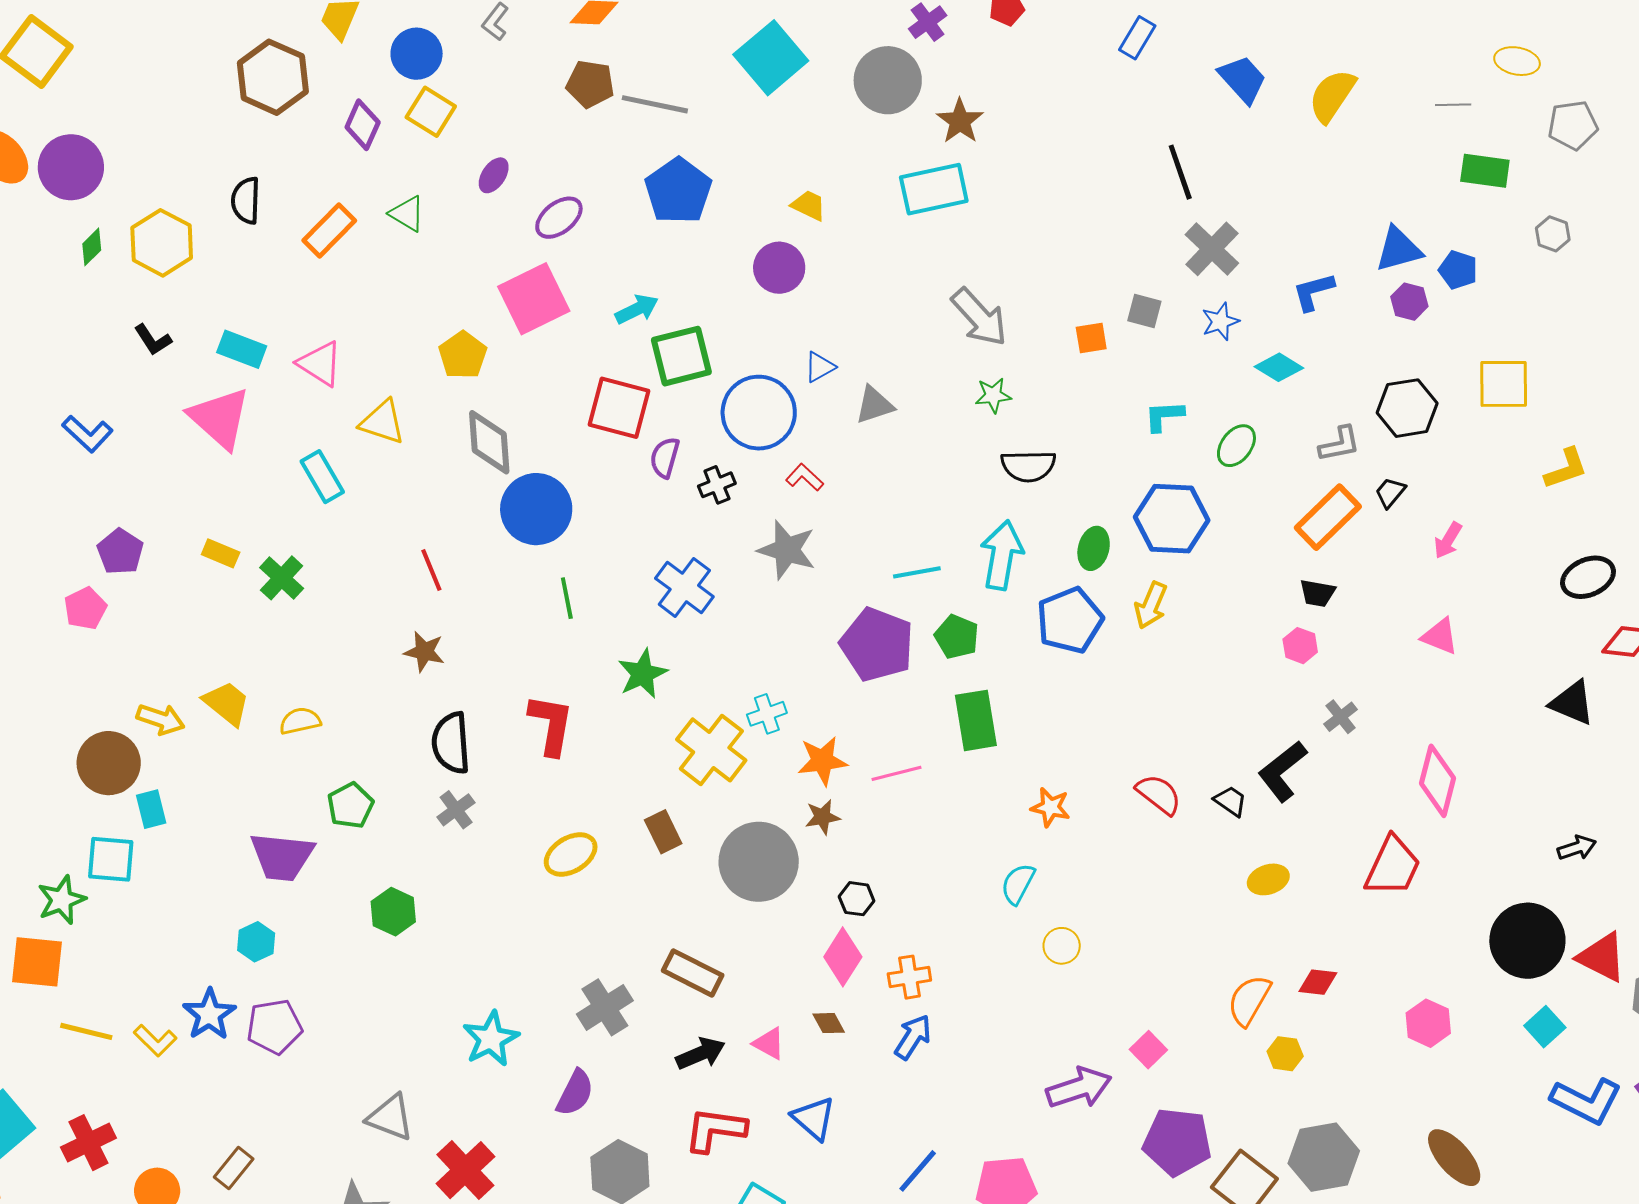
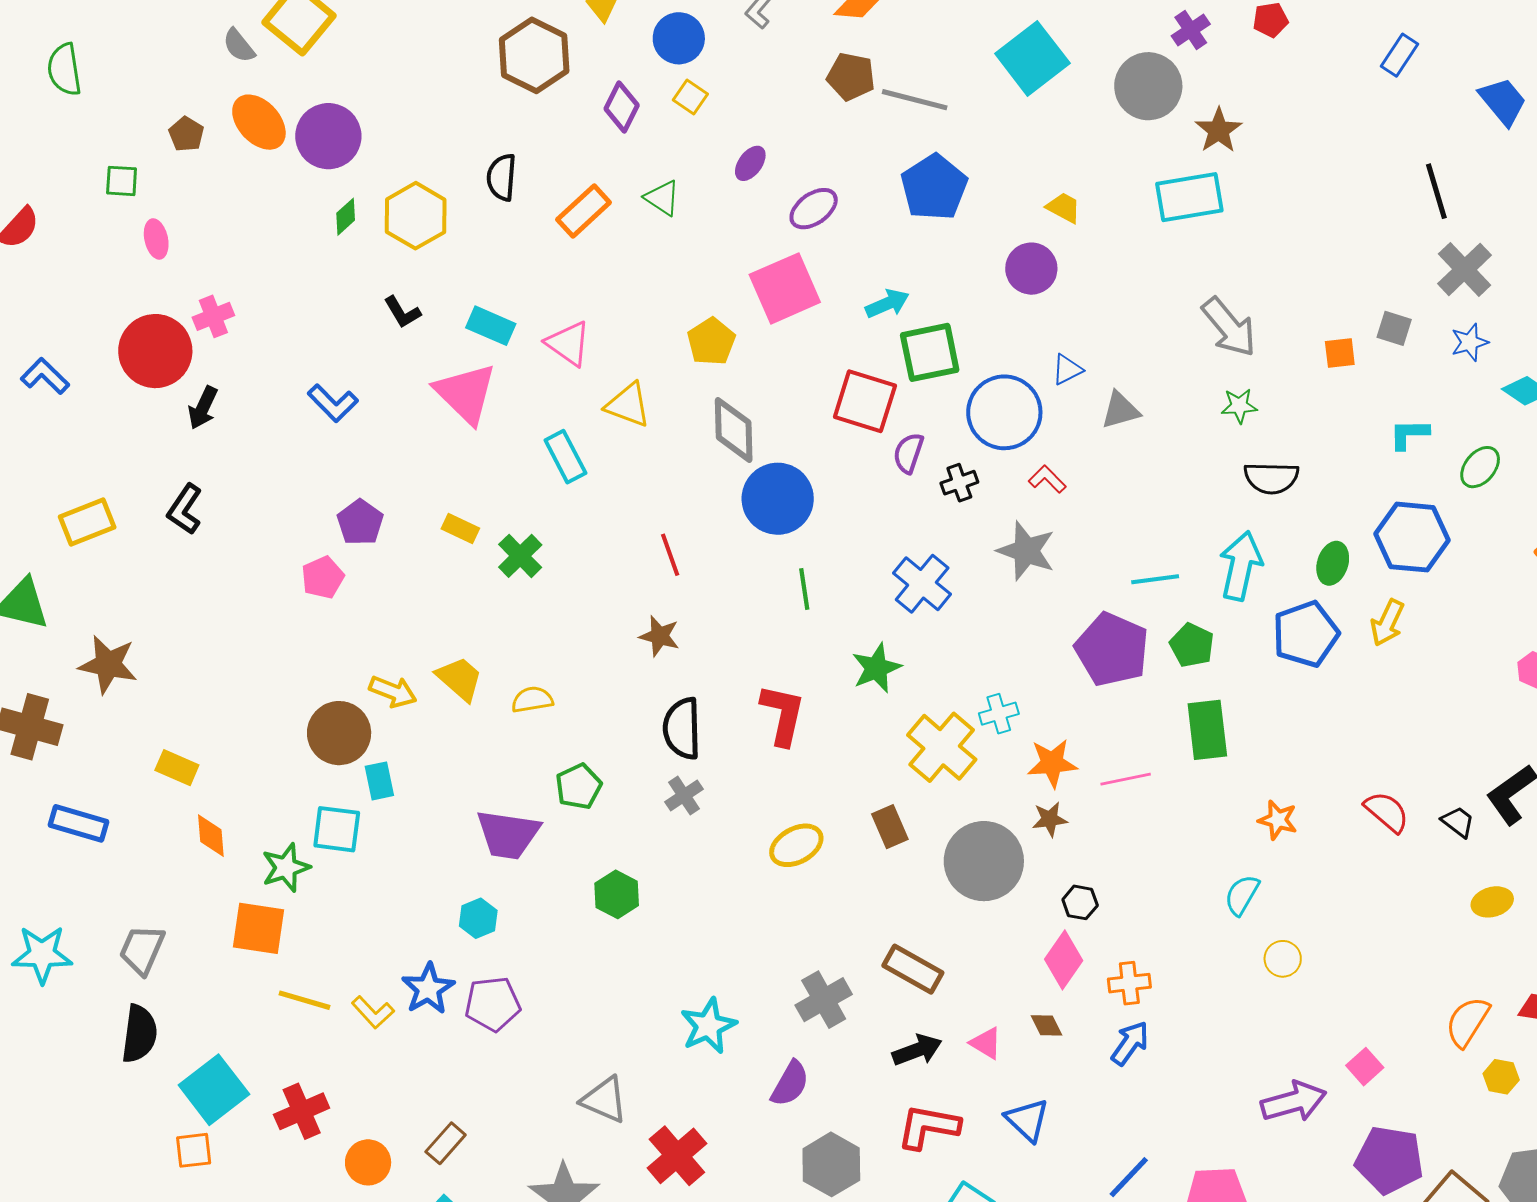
yellow square: (431, 112) -> (690, 97), size x0.7

